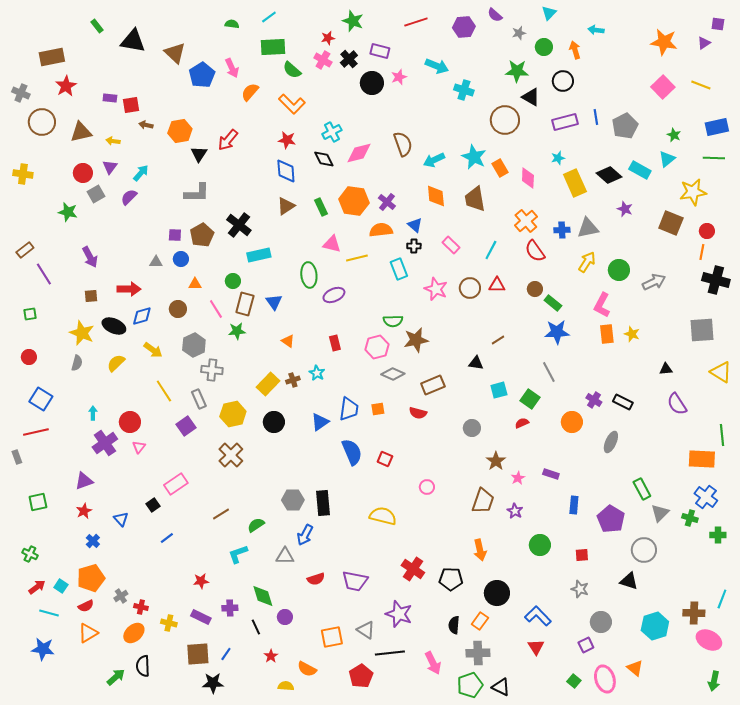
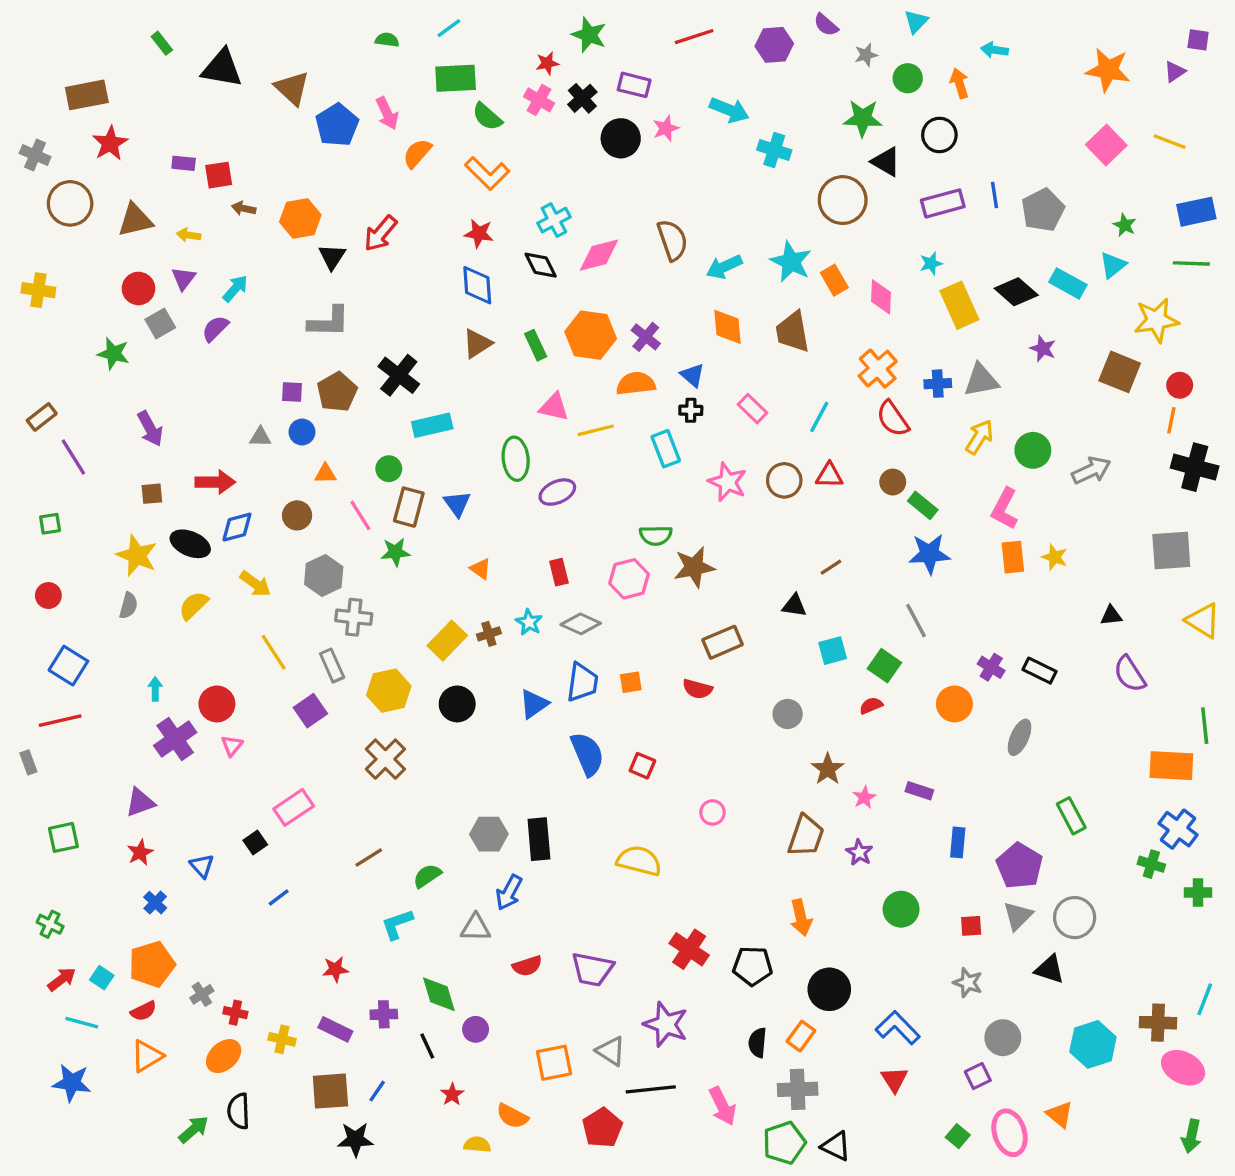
gray diamond: (393, 374) -> (581, 624), moved
gray triangle: (660, 513) -> (1018, 916), moved

